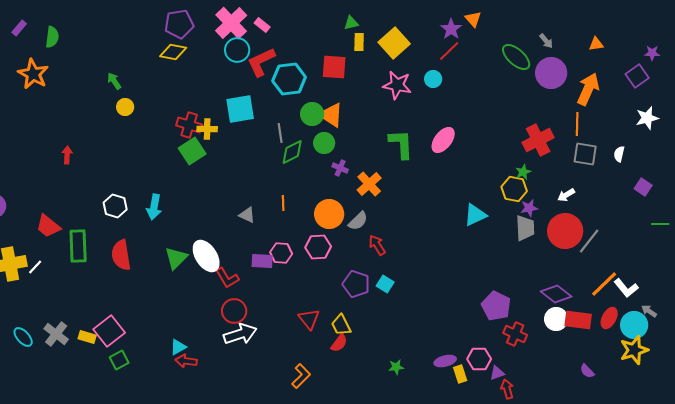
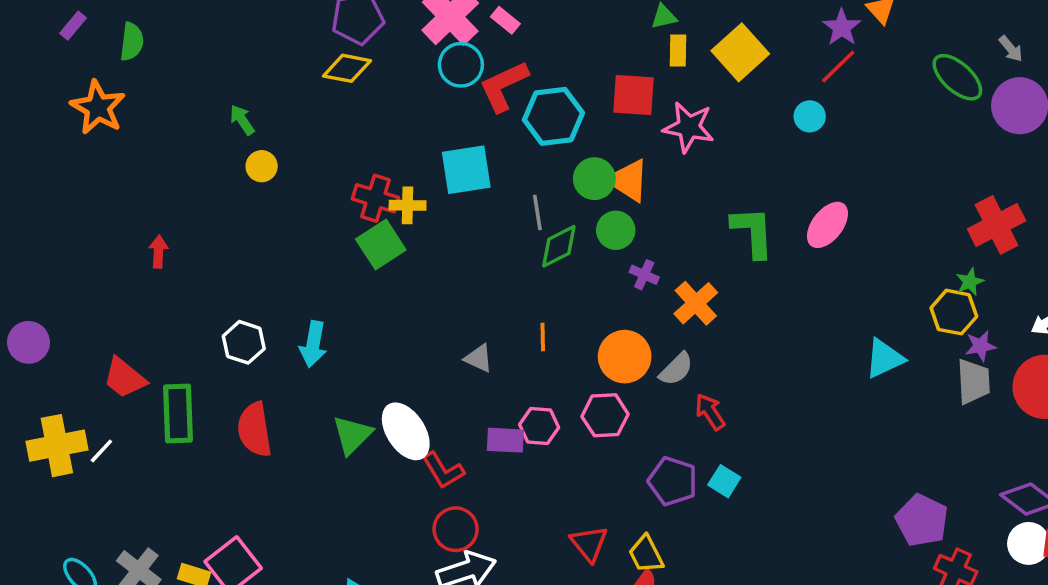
pink star: (397, 85) -> (689, 127), moved

